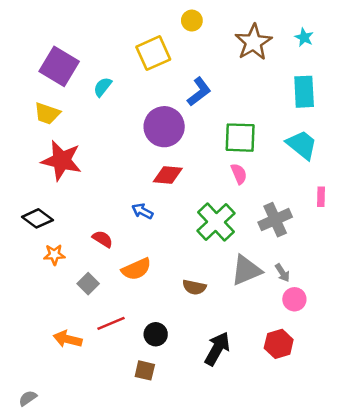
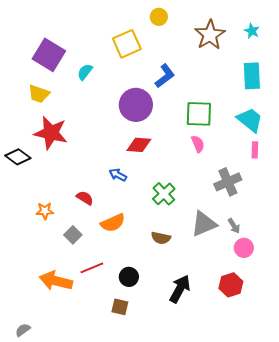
pink rectangle: (321, 197) -> (255, 150), moved
black diamond: (37, 218) -> (18, 157), moved
green cross: (216, 222) -> (164, 194), moved, size x0.7
orange arrow: (68, 339) -> (56, 281), size x1.4

